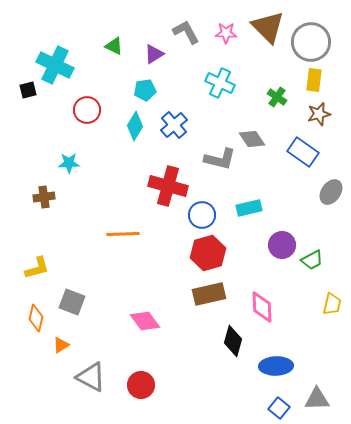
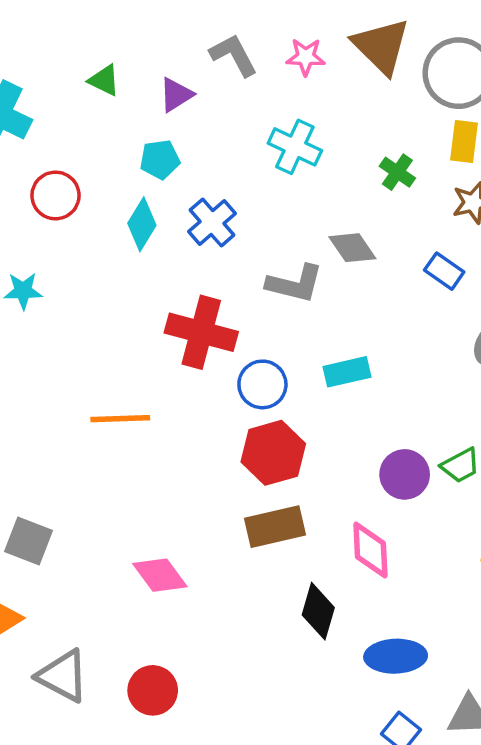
blue rectangle: (303, 152) -> (444, 271), size x0.7
purple circle: (282, 245) -> (405, 474), moved

